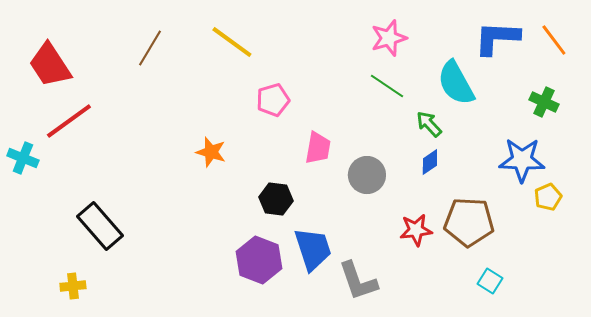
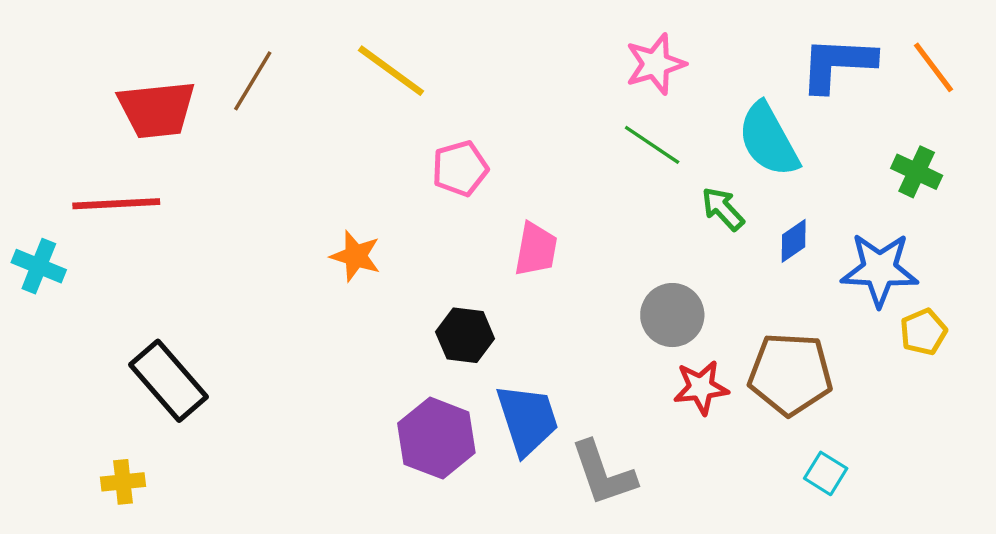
red trapezoid: (50, 65) -> (157, 109), moved, turned -63
red line: (69, 121) -> (116, 204), turned 33
blue diamond: (430, 162) -> (794, 241), moved
gray circle: (367, 175) -> (672, 315), moved

